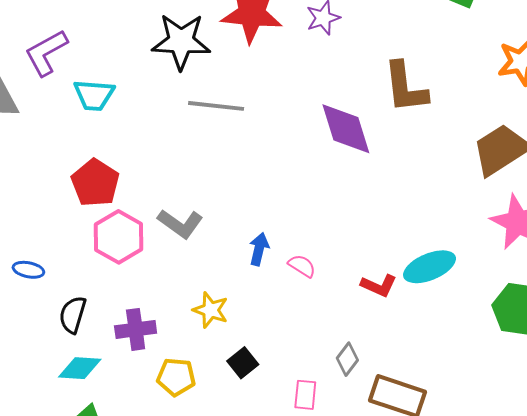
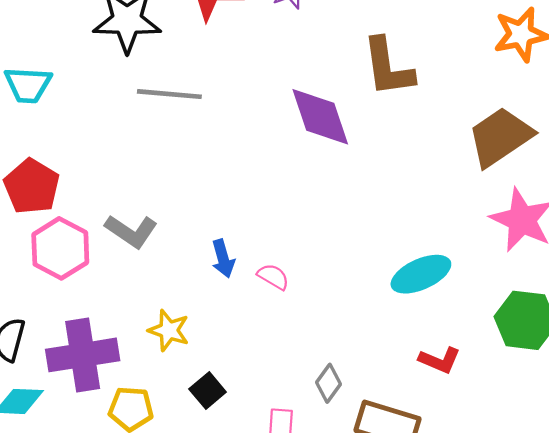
blue arrow: (259, 249) -> (223, 258), turned 152
red L-shape: (379, 286) -> (440, 360), moved
purple cross: (136, 329) -> (83, 355), size x1.5

